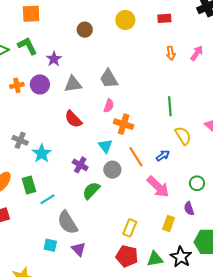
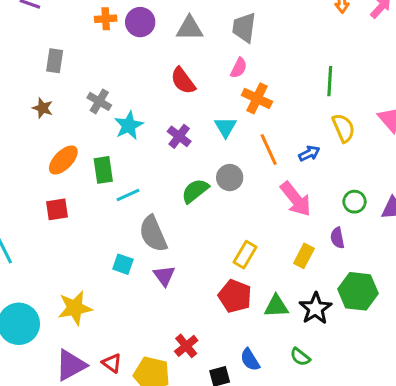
gray trapezoid: (109, 79) -> (244, 28), turned 30
purple cross: (80, 165) -> (179, 136), moved
gray circle: (112, 170) -> (230, 178), moved

